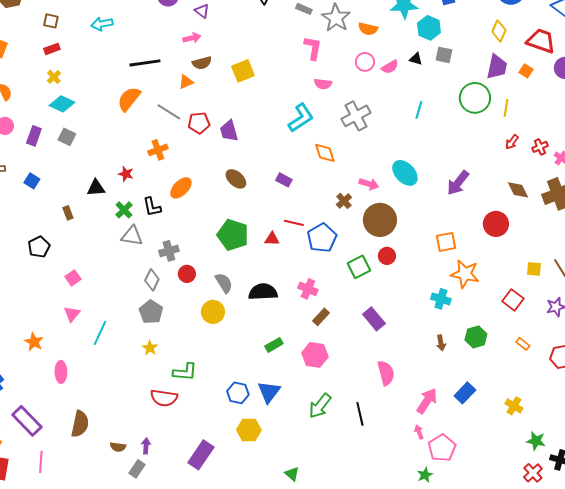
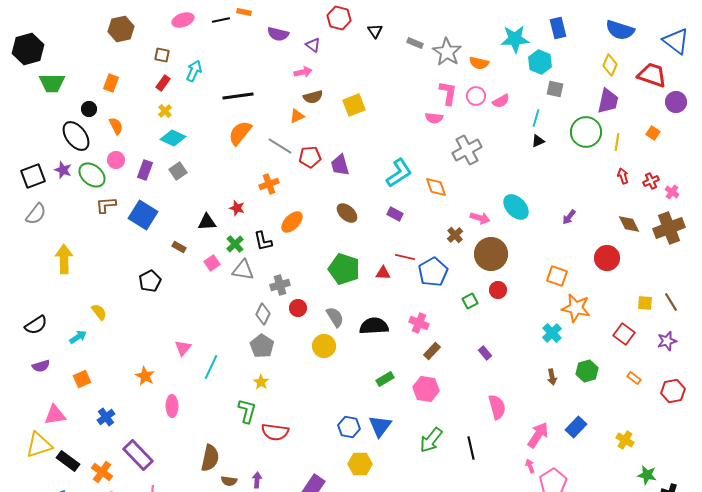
cyan arrow: (102, 24) -> (194, 71), moved, turned 125
pink L-shape: (313, 48) -> (448, 93), moved
red rectangle: (52, 49) -> (163, 83), turned -35
black triangle: (416, 59) -> (538, 141), moved, turned -40
black line: (145, 63) -> (238, 96), moved
orange square: (526, 71) -> (653, 133), moved
cyan line: (419, 110) -> (536, 118), moved
cyan L-shape: (301, 118) -> (399, 173), moved
gray square: (67, 137) -> (178, 171), turned 30
red arrow: (512, 142) -> (623, 176), turned 126
blue square: (32, 181) -> (143, 215), size x1.8
purple arrow: (458, 183) -> (569, 217), size x0.6
brown rectangle: (68, 213) -> (179, 247), turned -40
orange square: (446, 242) -> (557, 276), turned 30
green square: (359, 267) -> (470, 301), size x0.7
pink square: (73, 278) -> (212, 263), moved
cyan cross: (441, 299) -> (552, 333), turned 30
purple rectangle: (374, 319) -> (485, 353), size x0.6
green L-shape: (185, 372) -> (247, 411), moved, turned -80
brown semicircle: (80, 424) -> (210, 458), moved

